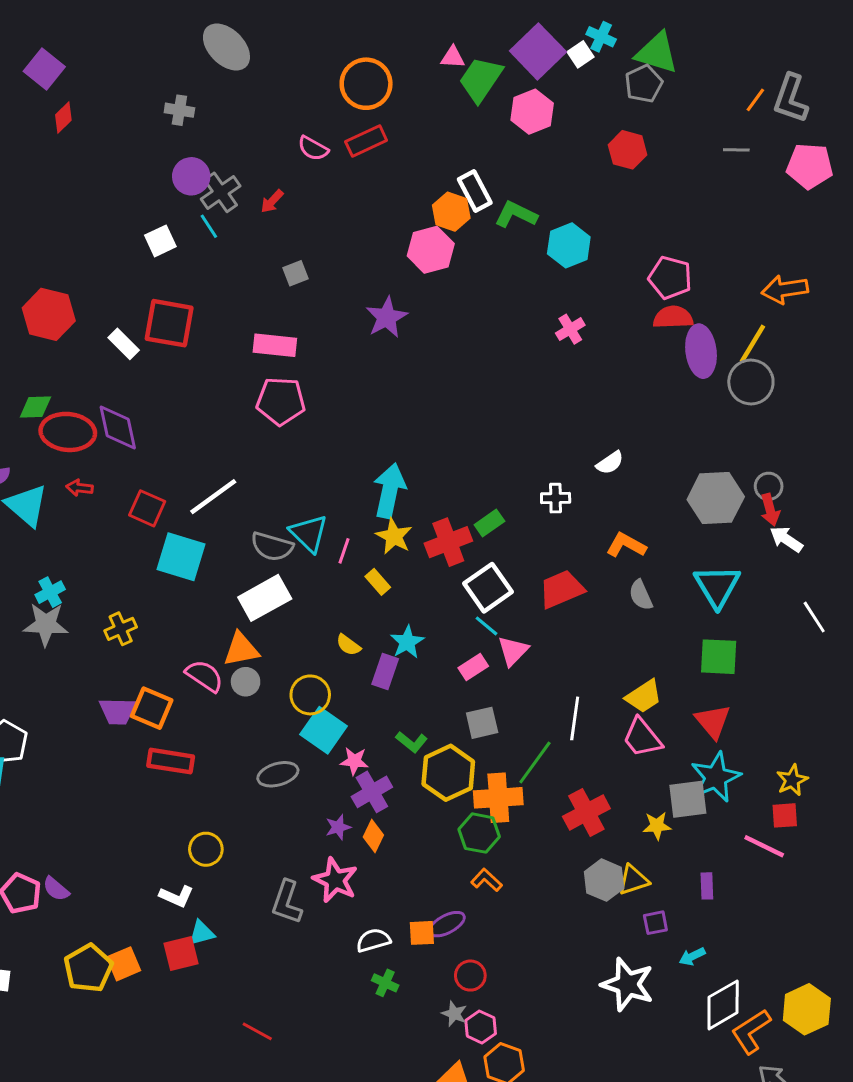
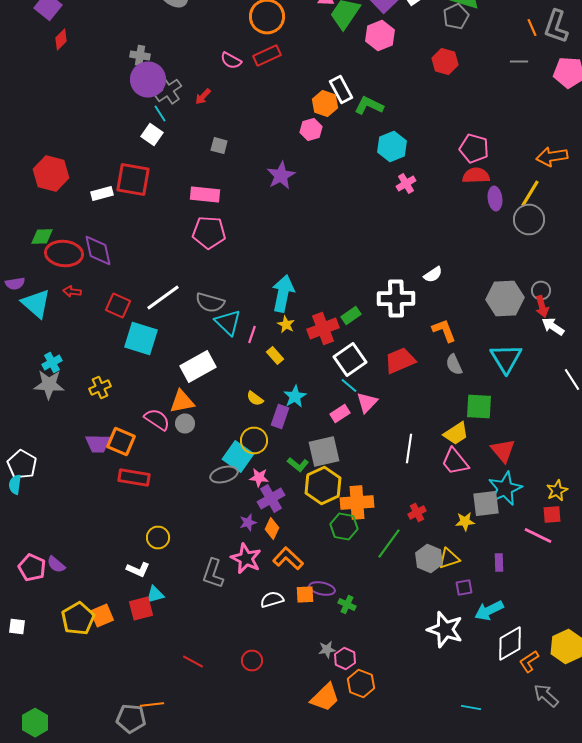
orange line: (755, 100) -> (532, 28), turned -60
gray cross: (179, 110) -> (140, 56), moved
purple circle: (191, 176) -> (148, 80), size x1.4
white square: (160, 241) -> (152, 134), moved, turned -30
cyan hexagon: (569, 245) -> (392, 146), moved
pink hexagon: (431, 250) -> (311, 130), size x0.7
gray square: (296, 273) -> (219, 146), turned 36
white rectangle: (124, 344) -> (102, 194), turned -60
purple ellipse: (701, 351) -> (495, 198), size x0.7
white cross: (556, 498) -> (396, 298), size x1.8
yellow star: (394, 536) -> (286, 324), size x0.7
orange L-shape: (626, 545) -> (444, 330), turned 40
gray semicircle: (272, 547) -> (210, 302), moved
green square: (719, 657) -> (479, 406), moved
yellow circle: (310, 695) -> (254, 440), moved
gray square: (482, 723) -> (324, 452), moved, size x1.4
green line: (535, 763) -> (389, 544), moved
gray ellipse: (278, 774) -> (224, 474), moved
red cross: (586, 812) -> (417, 512), size x0.6
orange L-shape: (487, 880) -> (288, 558), moved, size x1.4
purple ellipse: (447, 924) -> (322, 588), turned 40
cyan arrow: (692, 956) -> (489, 610), size x1.6
red circle: (470, 976) -> (252, 660), moved
green cross: (385, 983) -> (347, 604), moved
gray star: (454, 1014) -> (327, 650), turned -30
orange L-shape: (751, 1031) -> (529, 662), size x0.7

